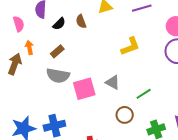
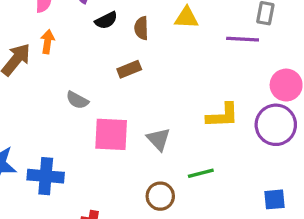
yellow L-shape: (130, 46) -> (223, 116), moved
brown rectangle: (57, 51) -> (129, 69), moved
gray semicircle: (58, 76) -> (77, 100), size x0.6

